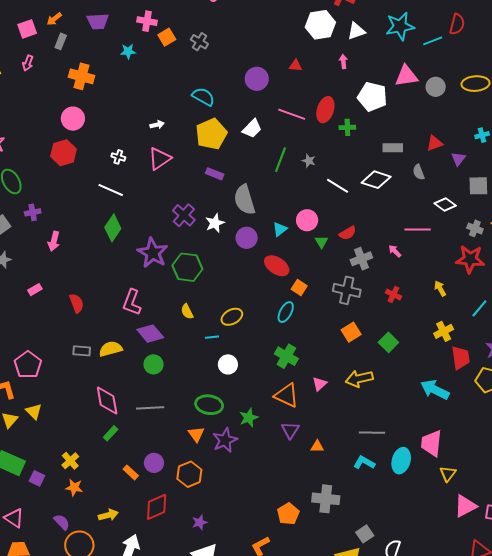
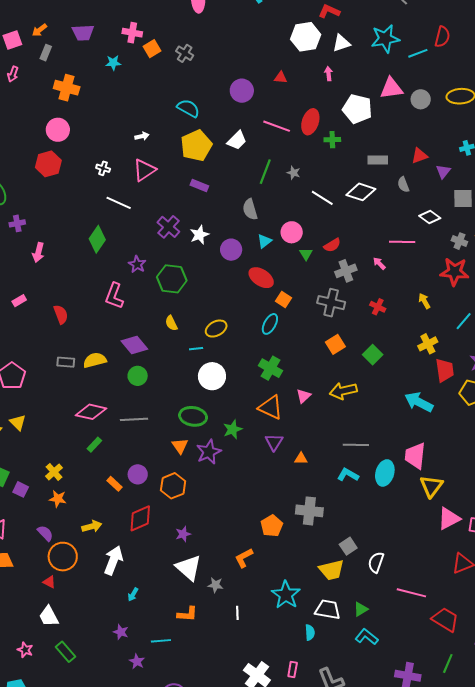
white line: (111, 190) -> (119, 203), moved
gray semicircle: (245, 200) -> (250, 209), moved, size x0.7
purple star: (153, 253) -> (137, 264), size x0.6
pink L-shape: (132, 302) -> (114, 296), moved
white circle: (228, 364) -> (212, 376), size x1.4
pink diamond: (107, 401) -> (91, 412), turned -68
yellow triangle: (448, 474) -> (431, 486), size x1.4

